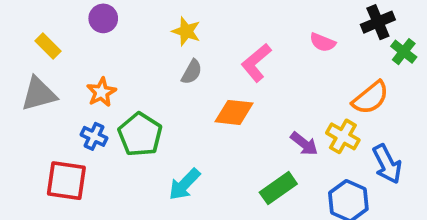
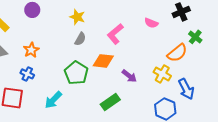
green cross: (404, 52) -> (195, 37), moved
green pentagon: (140, 135) -> (76, 73), moved
purple arrow: (304, 144) -> (129, 76), moved
cyan arrow: (184, 184) -> (53, 100), moved
green rectangle: (278, 188) -> (110, 102), moved

